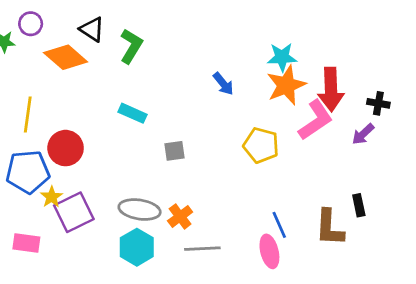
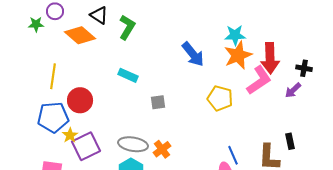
blue arrow: (223, 84) -> (193, 54), size x1.5

